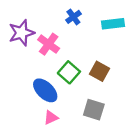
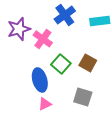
blue cross: (73, 17) -> (65, 15), size x1.5
blue ellipse: (45, 90) -> (40, 80), turned 30

